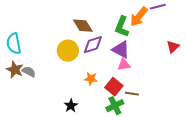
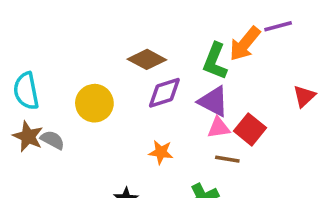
brown diamond: (83, 26) -> (147, 59), turned -30
yellow circle: (68, 51) -> (94, 103), moved
red square: (114, 87) -> (250, 129), moved
brown line: (132, 94) -> (227, 159), moved

